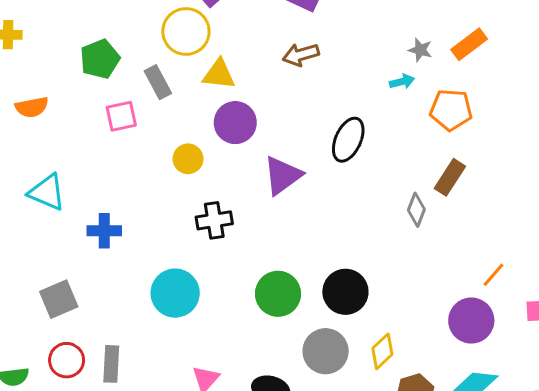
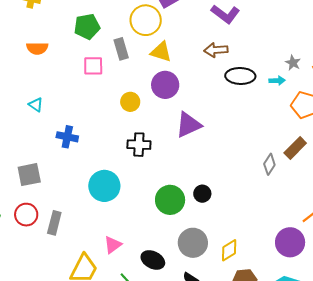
black ellipse: (348, 140) -> (240, 76), moved, turned 56
cyan triangle: (47, 192) -> (36, 105), size x0.6
black circle: (345, 292) -> (202, 194), moved, size x0.6

